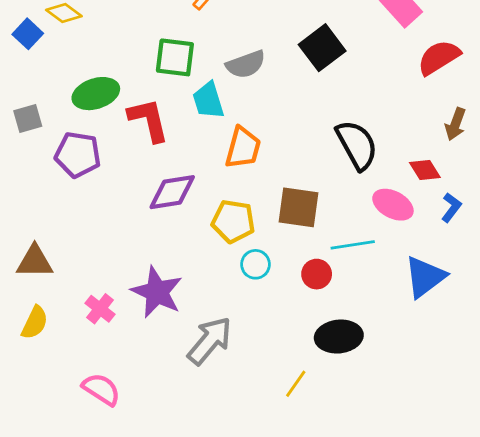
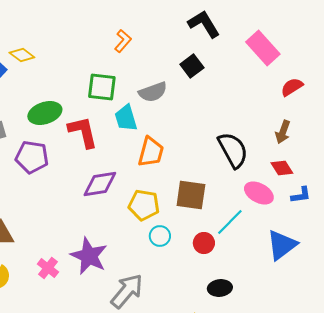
black square: (322, 48) -> (192, 66), moved, size x0.7
red semicircle: (439, 57) -> (292, 87), size x0.7
brown arrow: (455, 124) -> (283, 132), moved
blue L-shape: (451, 207) -> (301, 195), turned 45
cyan line: (353, 245) -> (230, 222), turned -36
black ellipse: (339, 337) -> (220, 288), size x0.7

